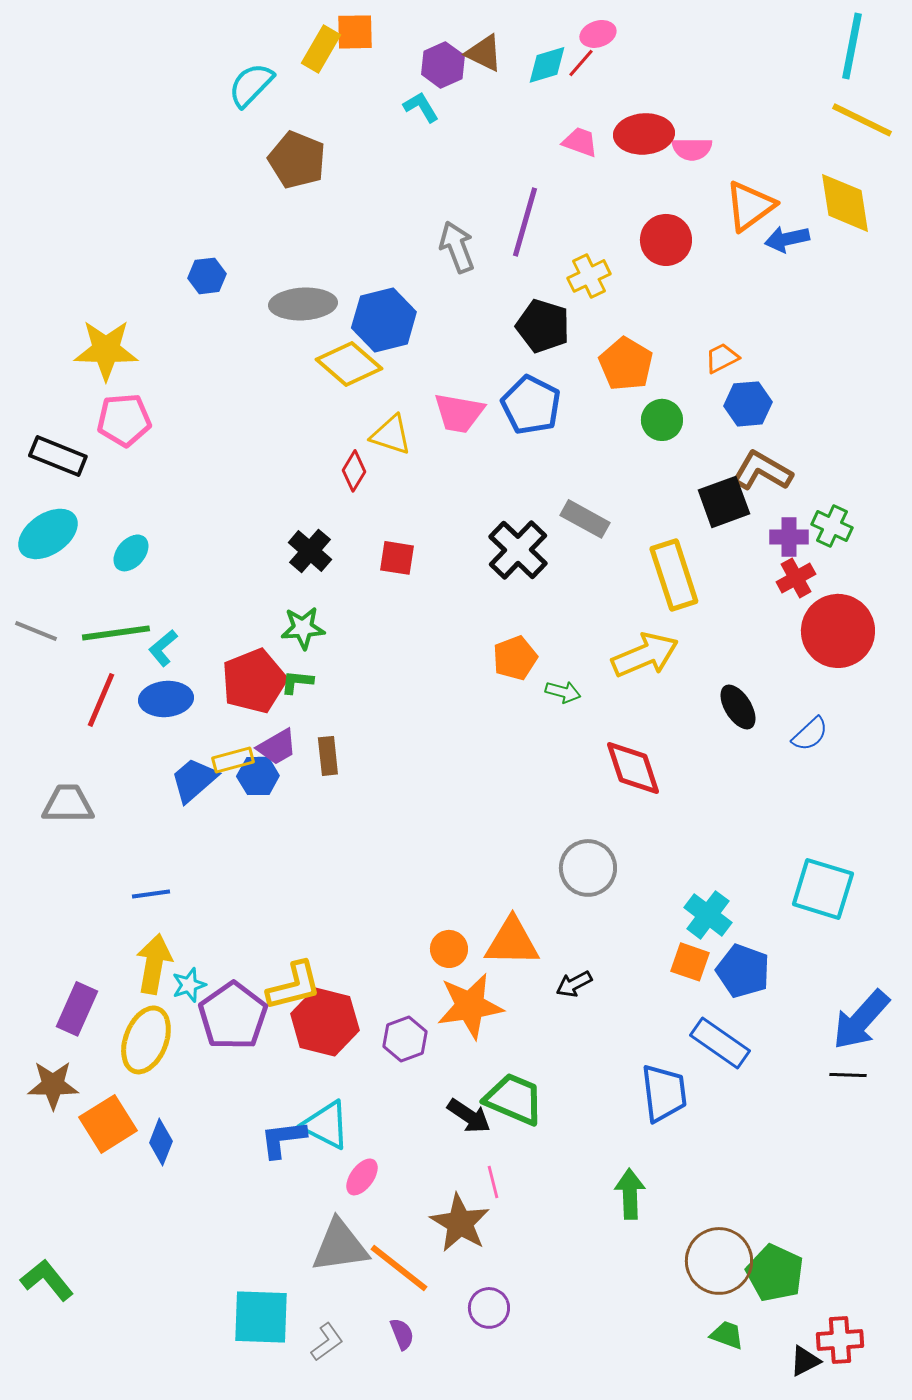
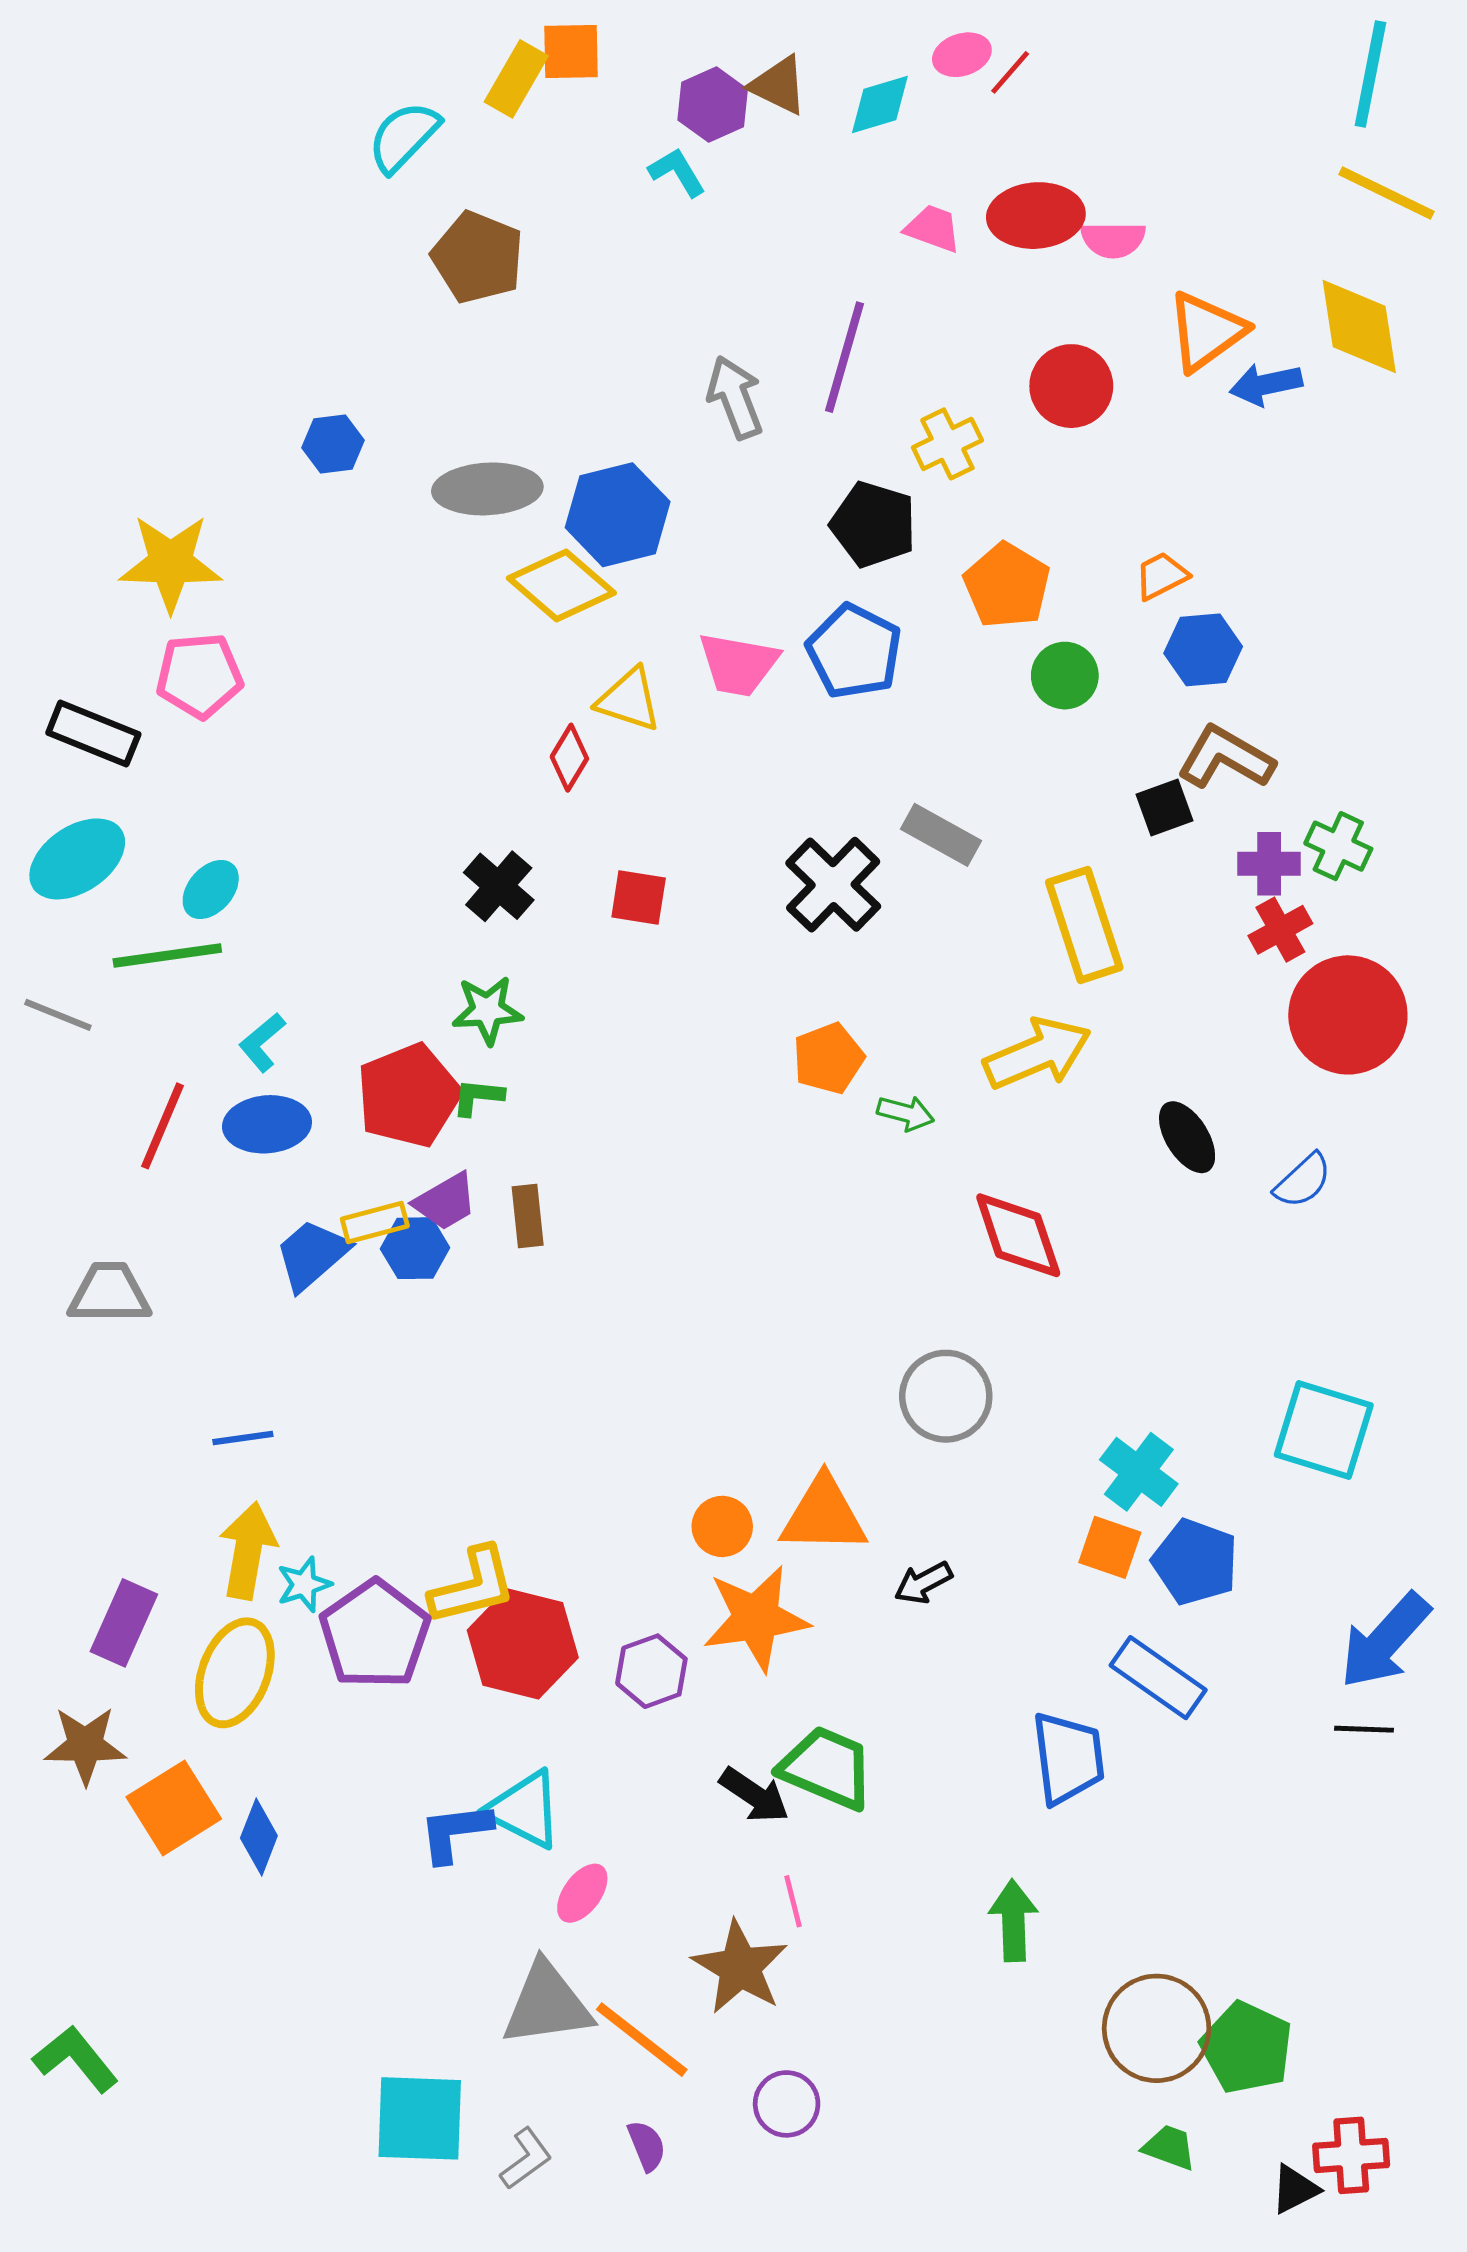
red line: (581, 63) -> (1010, 72), moved
black square: (724, 502) -> (1165, 807), size x0.7
green line: (116, 633) -> (167, 955), moved

